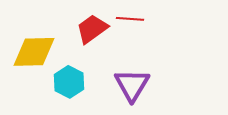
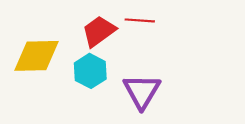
cyan hexagon: (69, 82) -> (90, 71), moved

